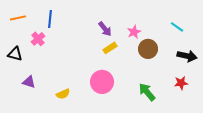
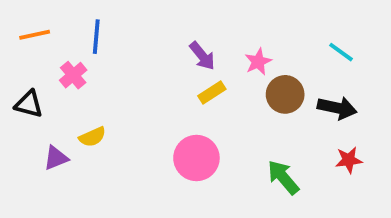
black arrow: (187, 56) -> (337, 108), moved
purple triangle: (29, 82) -> (56, 158), turned -40
yellow semicircle: (63, 94) -> (92, 137), moved

